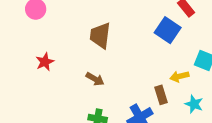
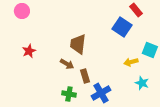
brown trapezoid: (100, 35) -> (78, 44), moved
brown rectangle: (161, 95) -> (85, 76), moved

